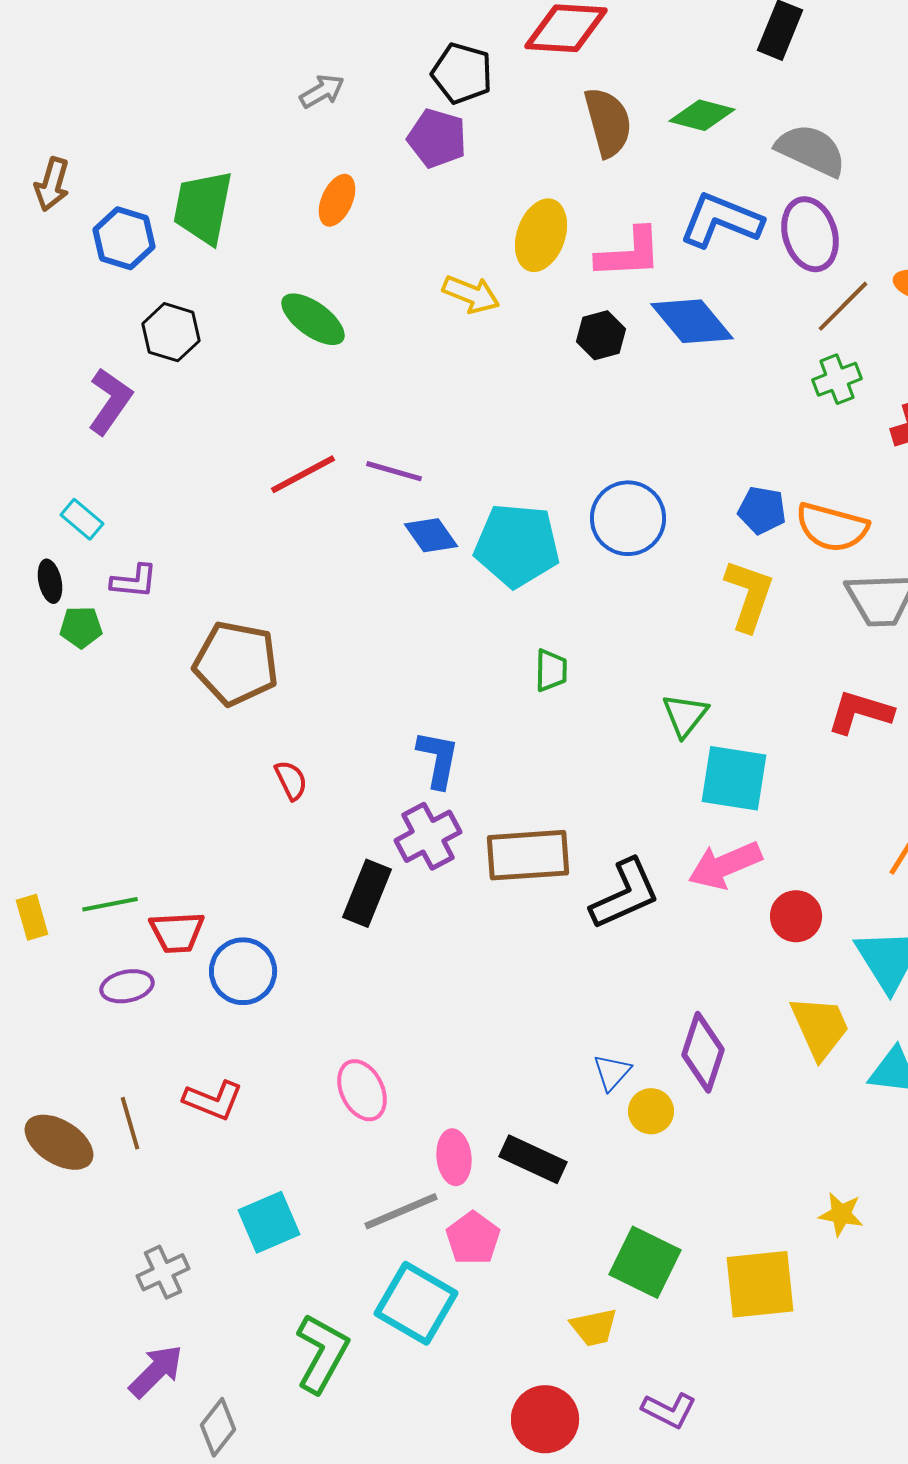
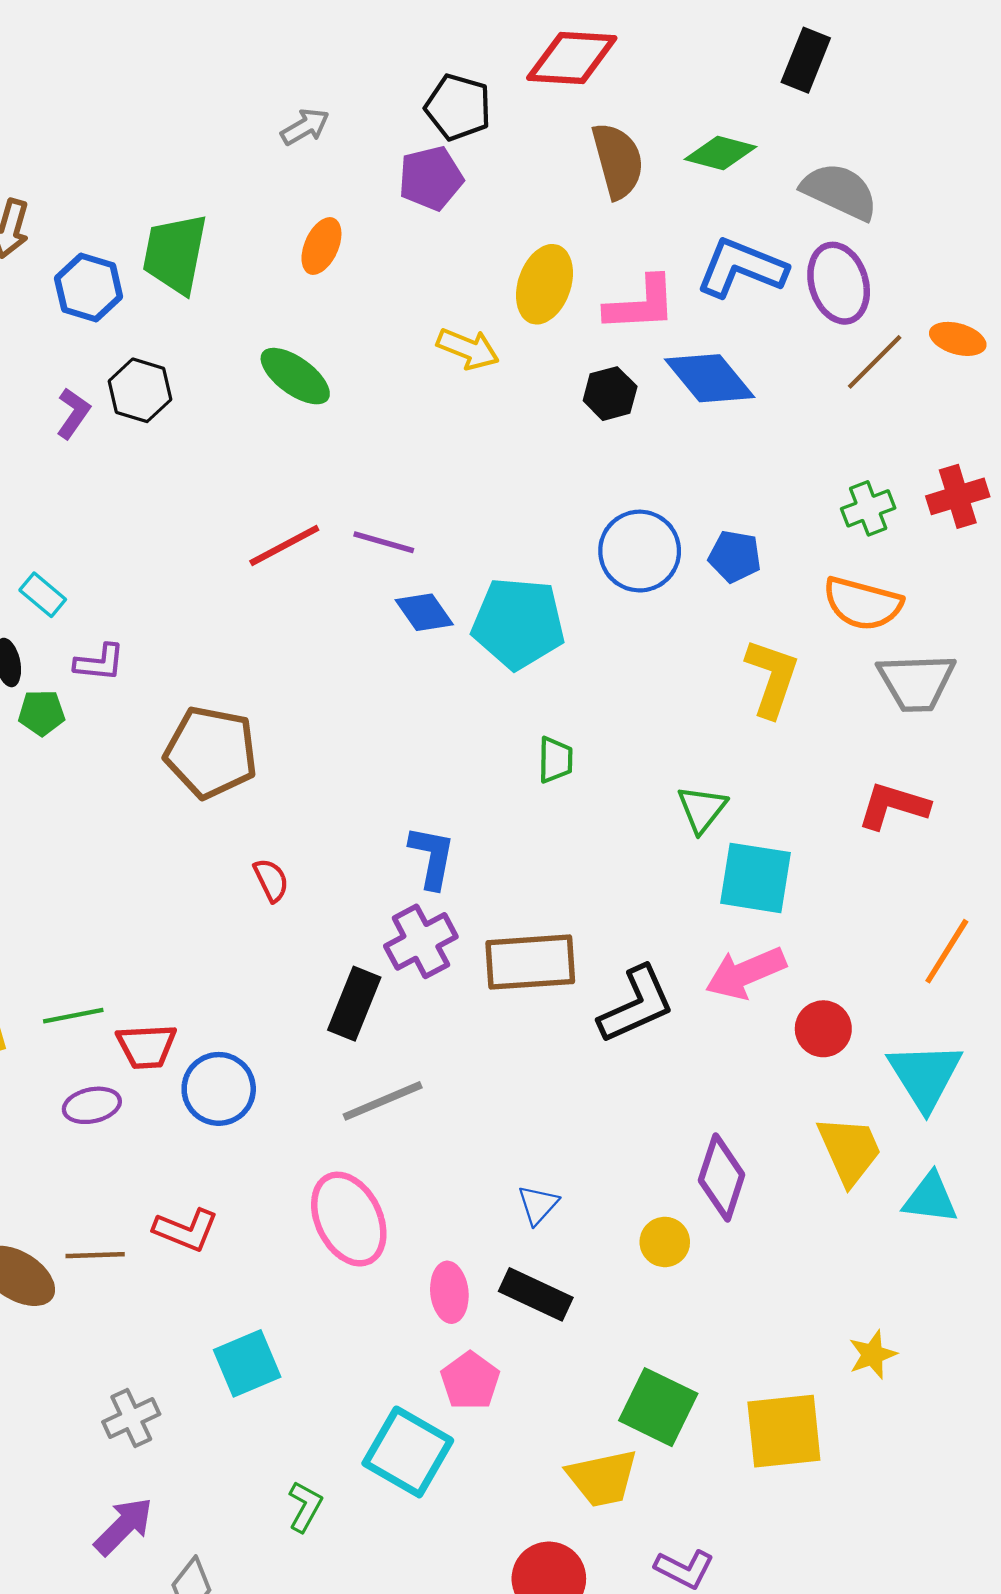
purple pentagon: (437, 138) -> (431, 178), turned -30
green cross: (837, 379) -> (868, 508), moved
purple L-shape: (110, 401) -> (73, 413), moved, size x0.7
blue pentagon: (762, 510) -> (735, 556), moved
blue circle: (628, 518) -> (640, 551), moved
blue triangle: (612, 1072) -> (538, 1205), moved
pink ellipse: (362, 1090) -> (349, 1219), size x1.4
brown line: (130, 1123) -> (95, 1255), turned -76
gray line: (401, 1211) -> (383, 1101), moved
yellow star: (841, 1214) -> (872, 1355), turned -30
yellow trapezoid: (594, 1327) -> (602, 1478), size x1.4
green L-shape: (322, 1353) -> (305, 1507), size x0.6

